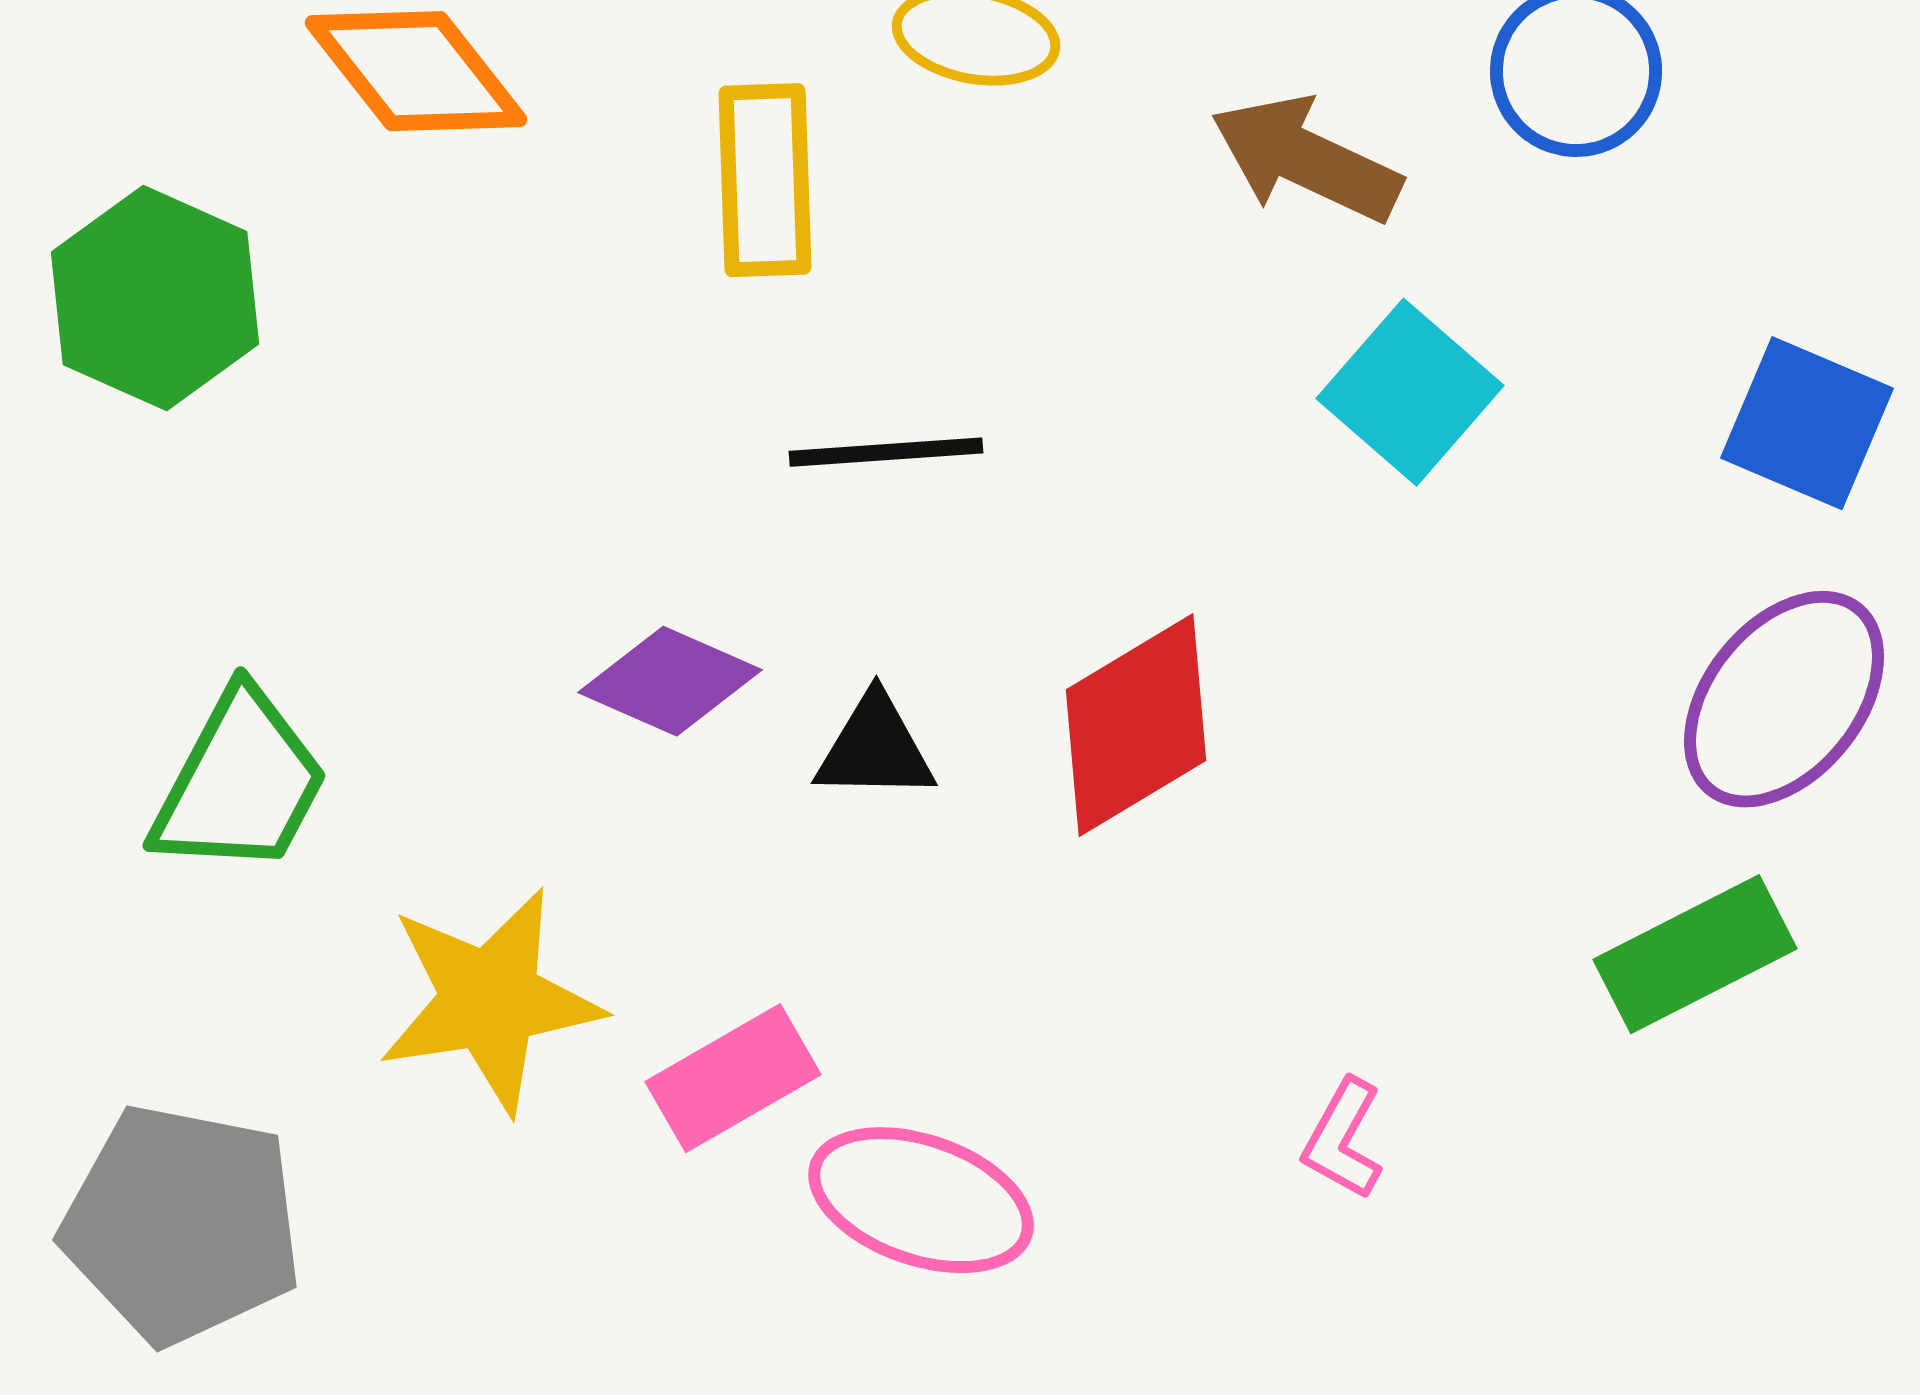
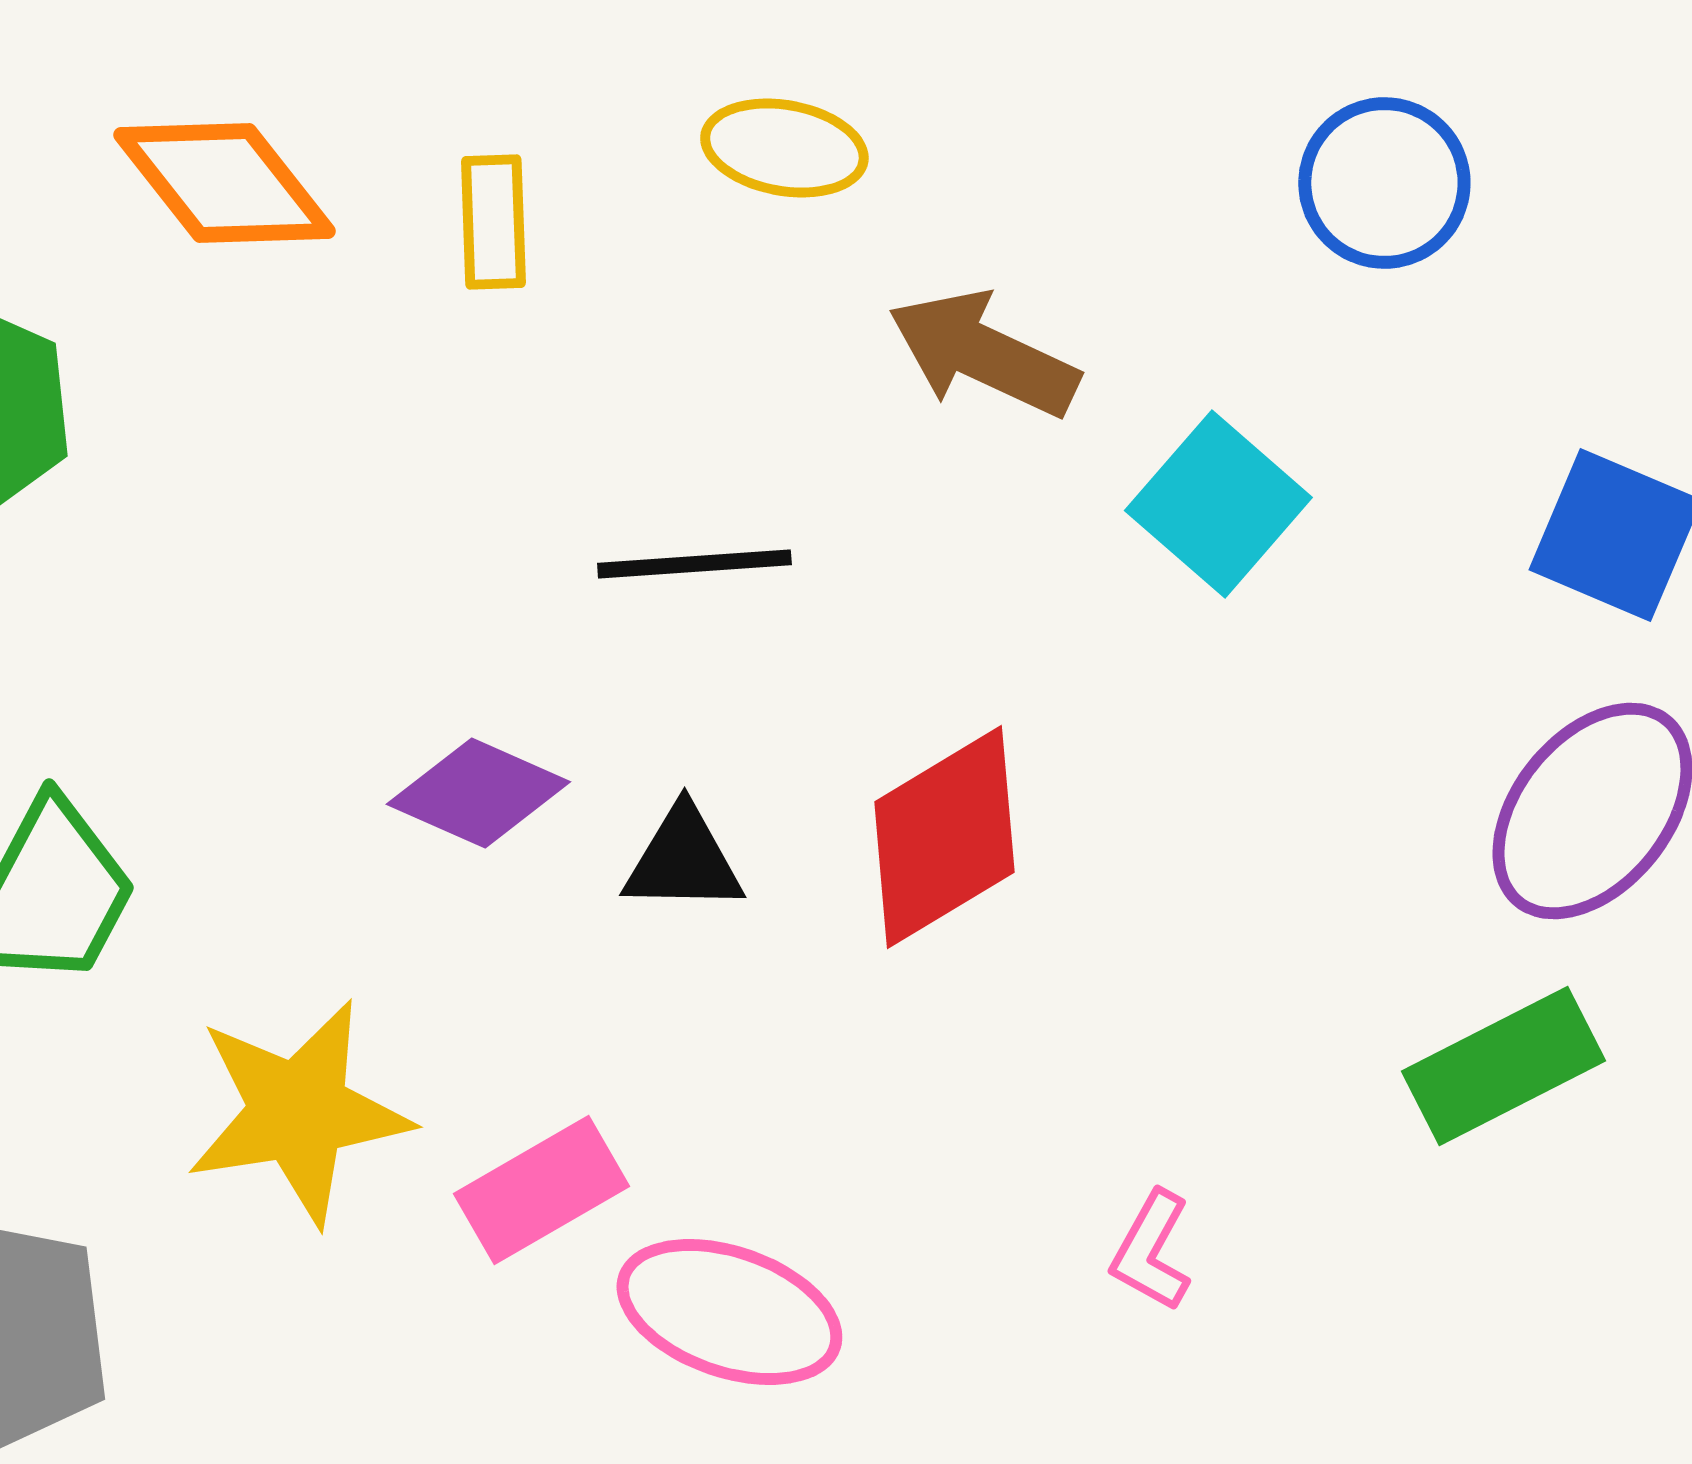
brown arrow: (1306, 159) -> (983, 354), moved
yellow rectangle: (765, 180) -> (493, 222), moved, size x0.7

